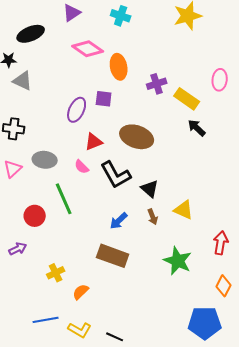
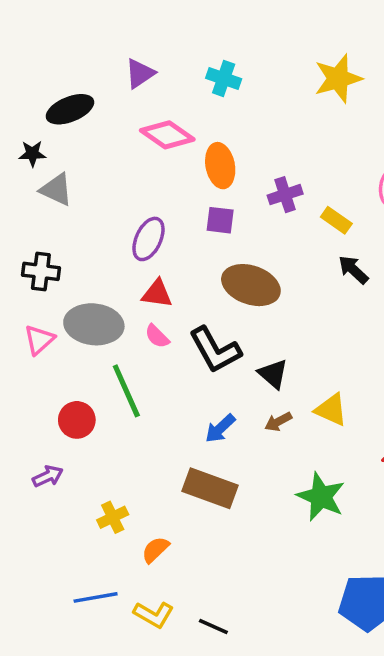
purple square: (104, 99) -> (220, 220), moved
yellow rectangle: (187, 99) -> (336, 220), size x0.7
red triangle: (94, 142) -> (157, 294), moved, turned 30
gray ellipse: (45, 160) -> (94, 324), size x1.4
brown arrow: (153, 217) -> (278, 422), turned 84

